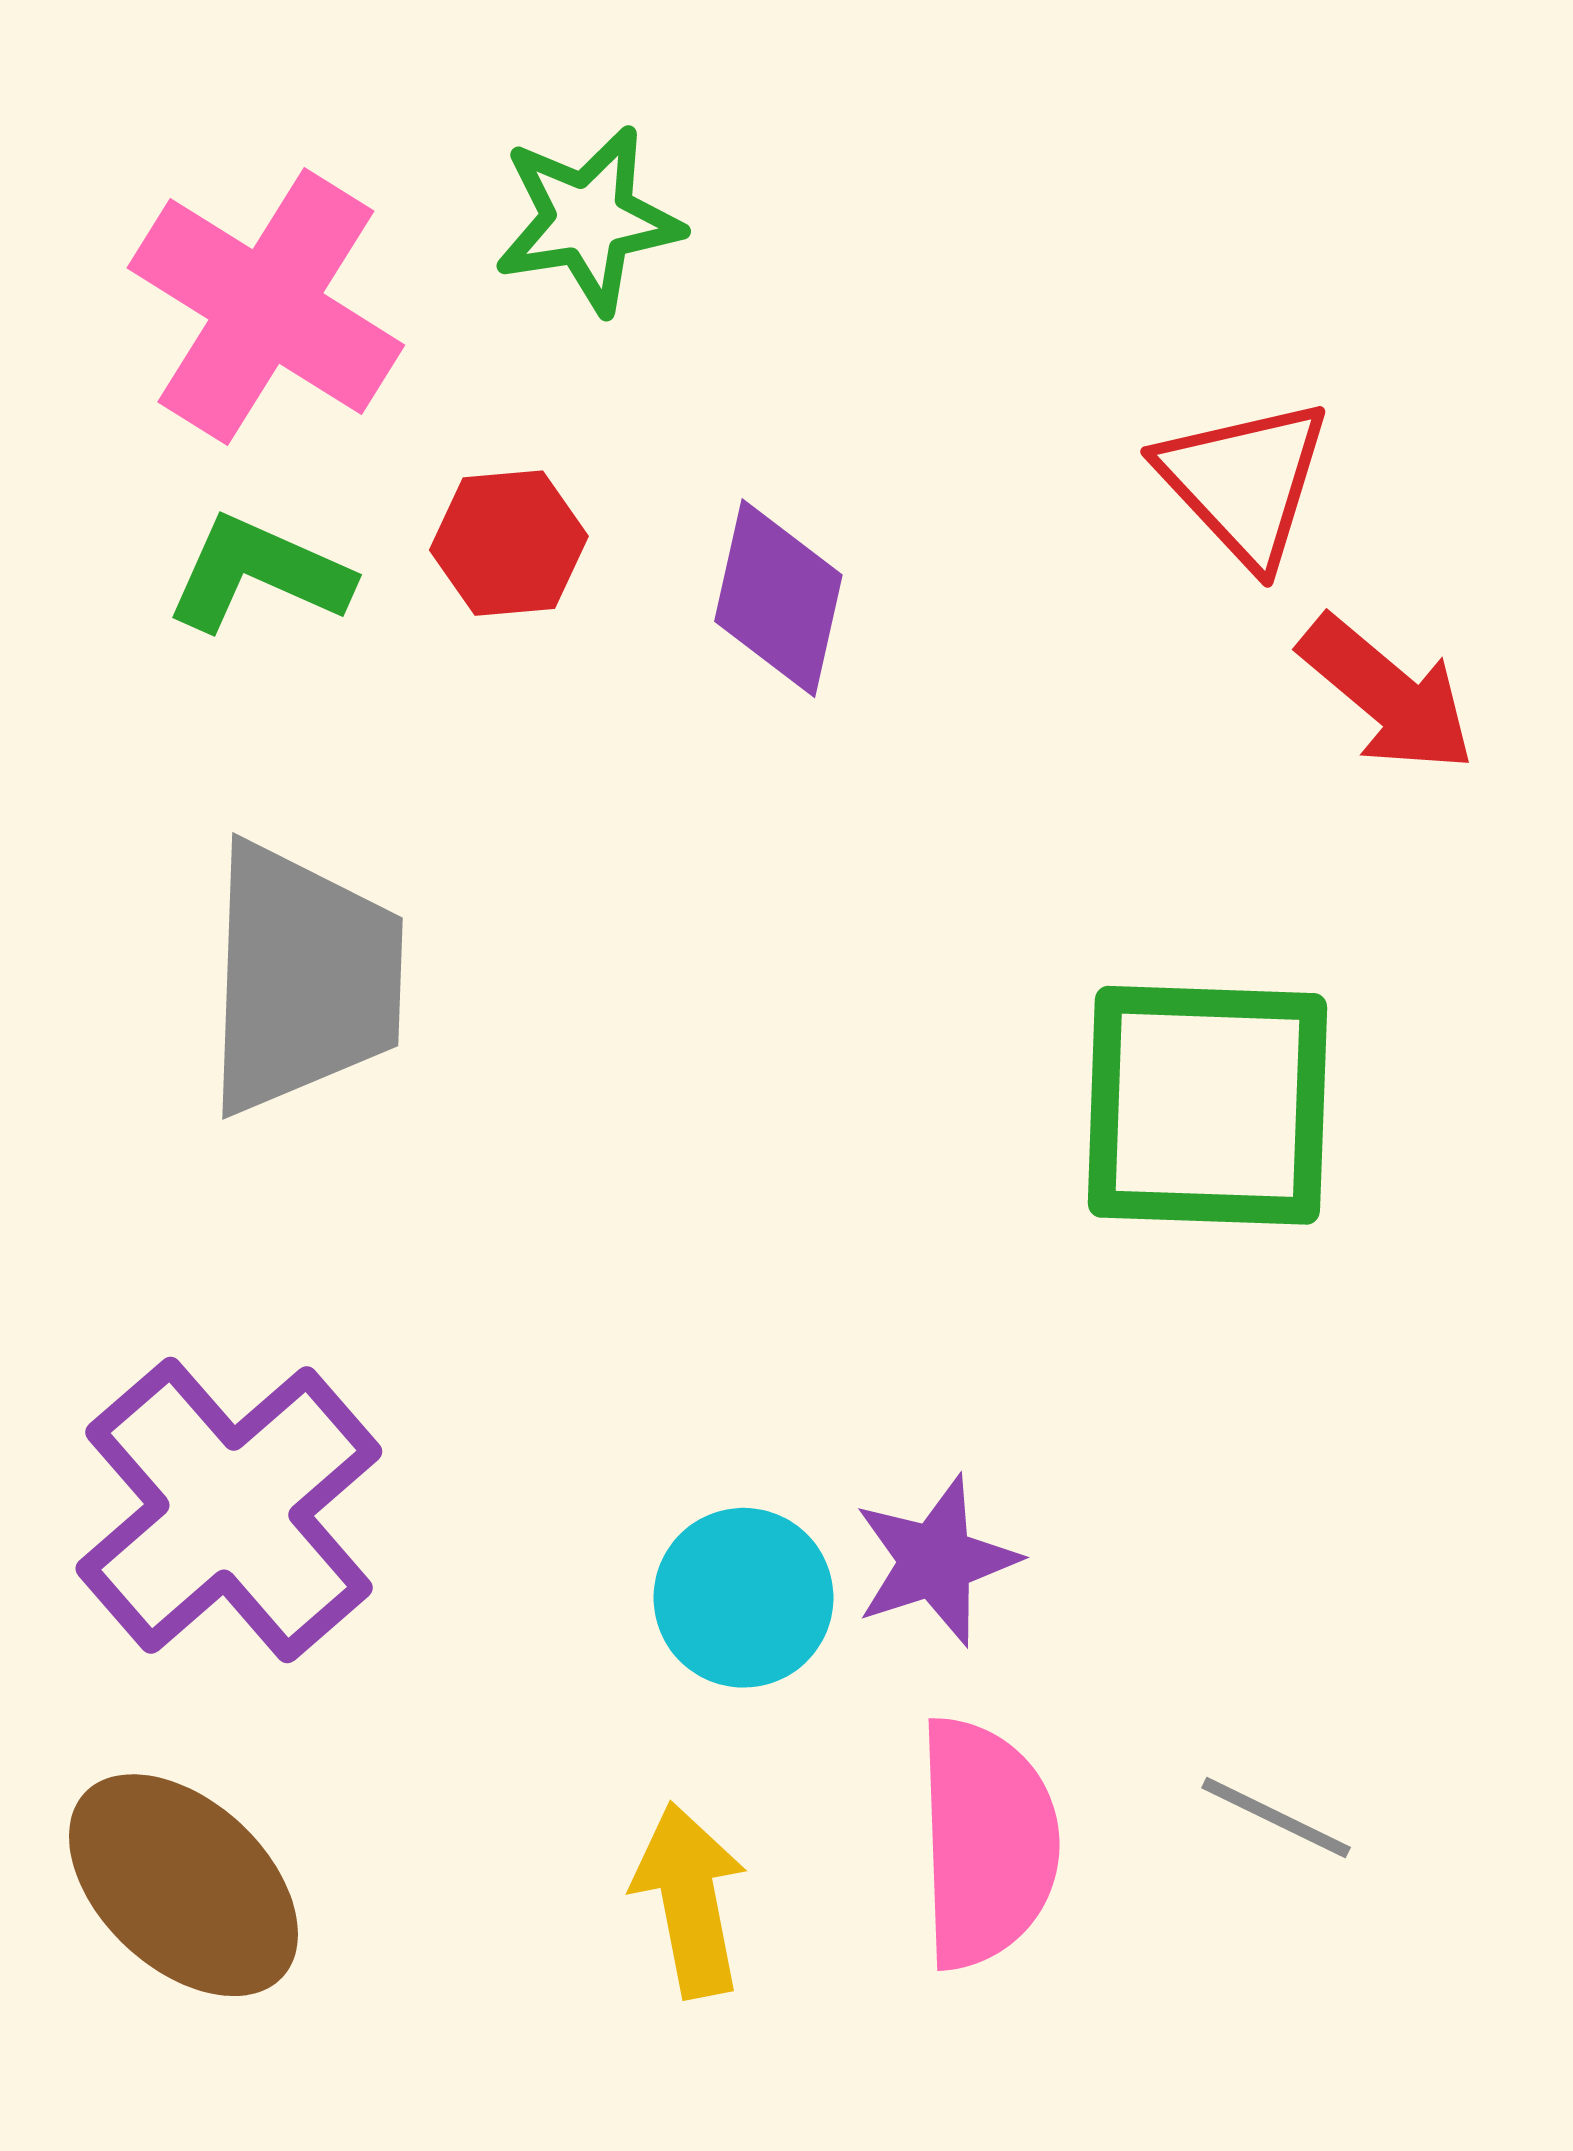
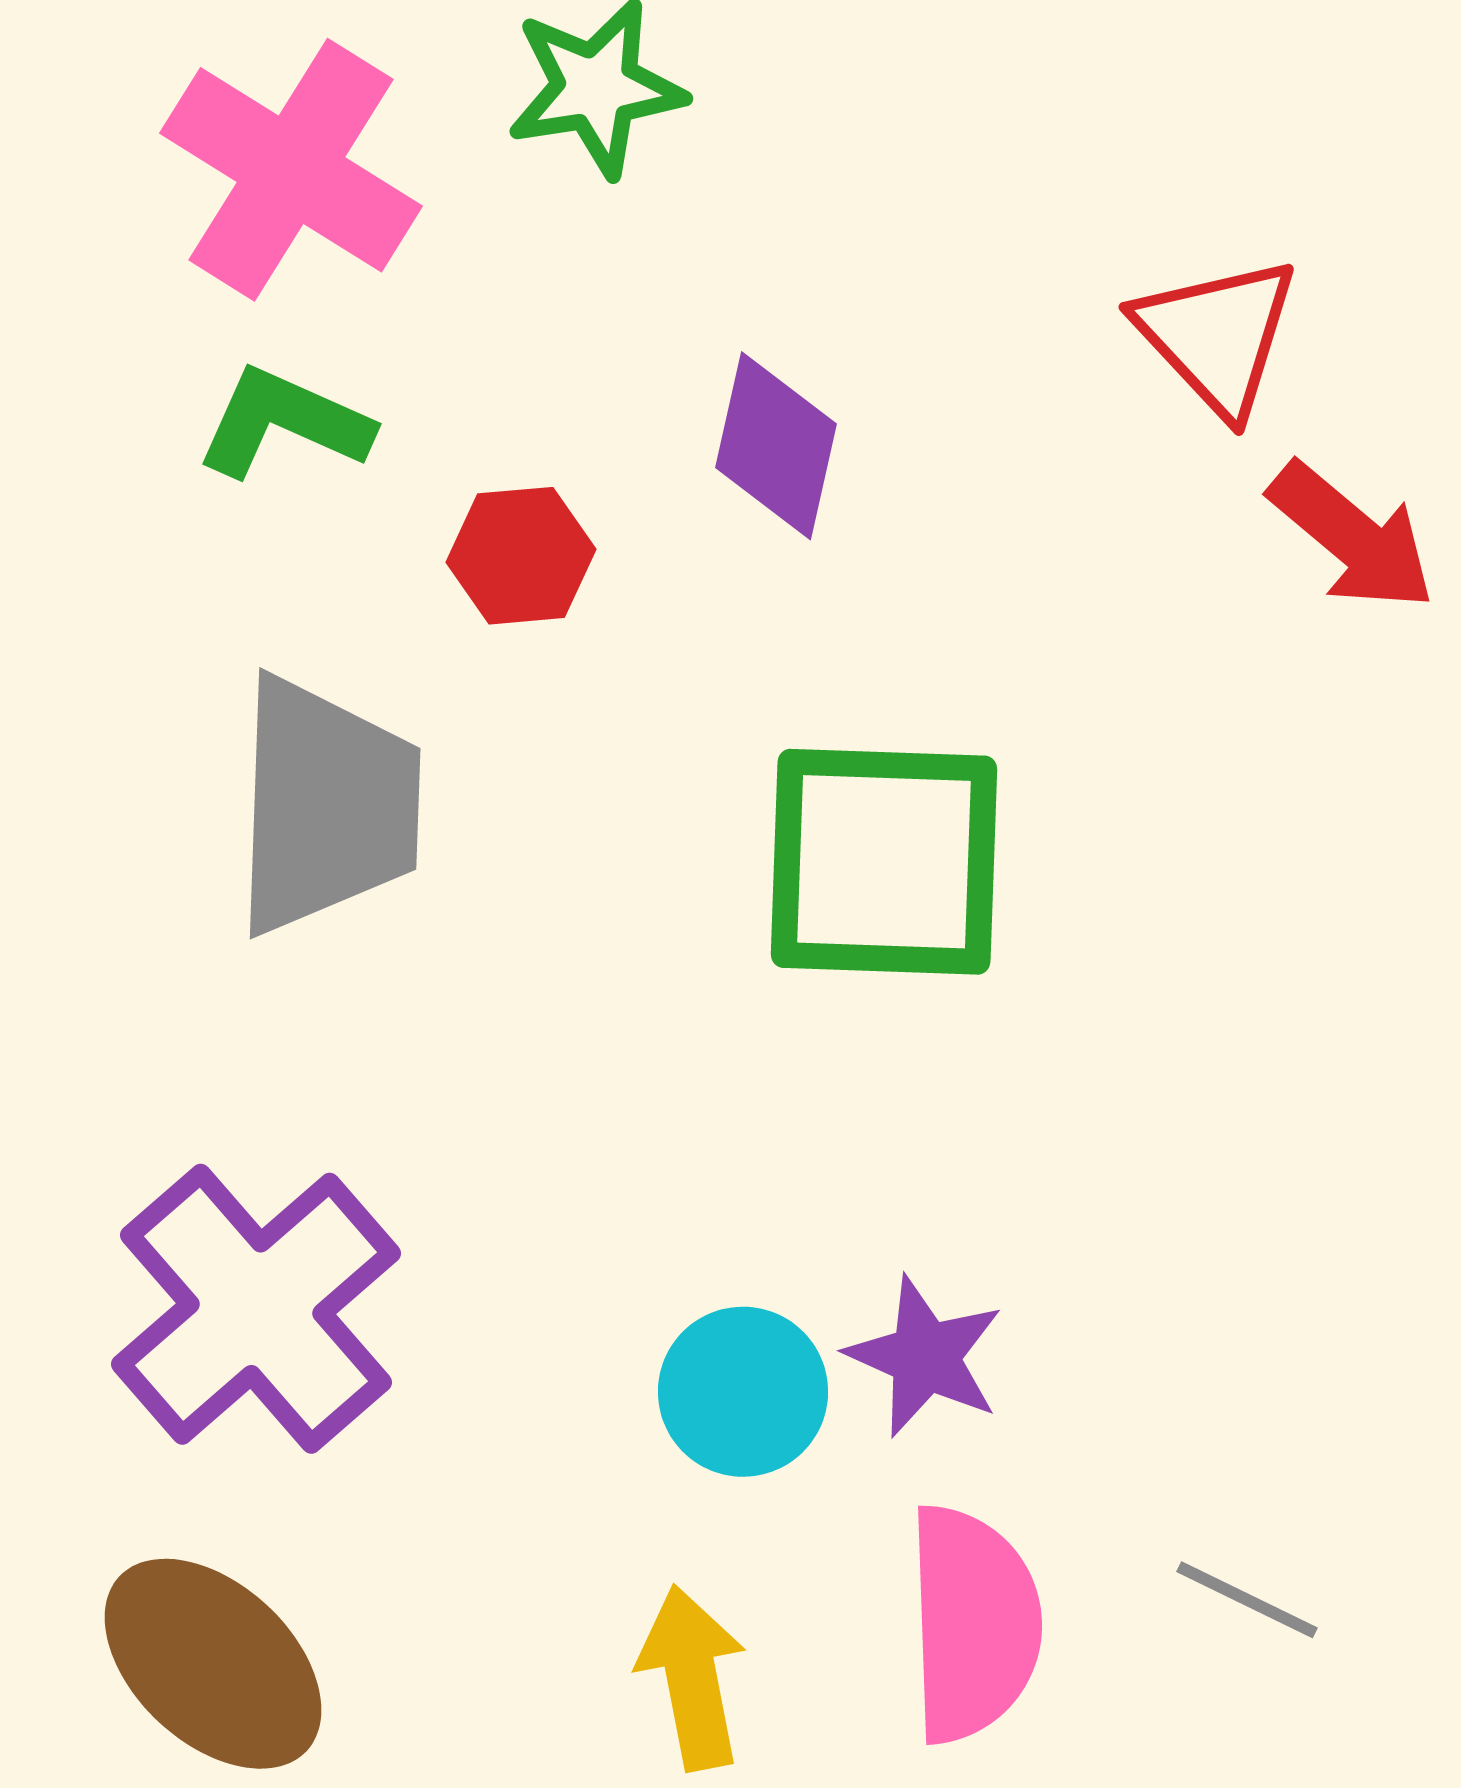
red hexagon: (509, 543) -> (521, 556), moved
green square: (1207, 1105) -> (884, 862), moved
purple star: (936, 1561) -> (925, 1357), turned -30

